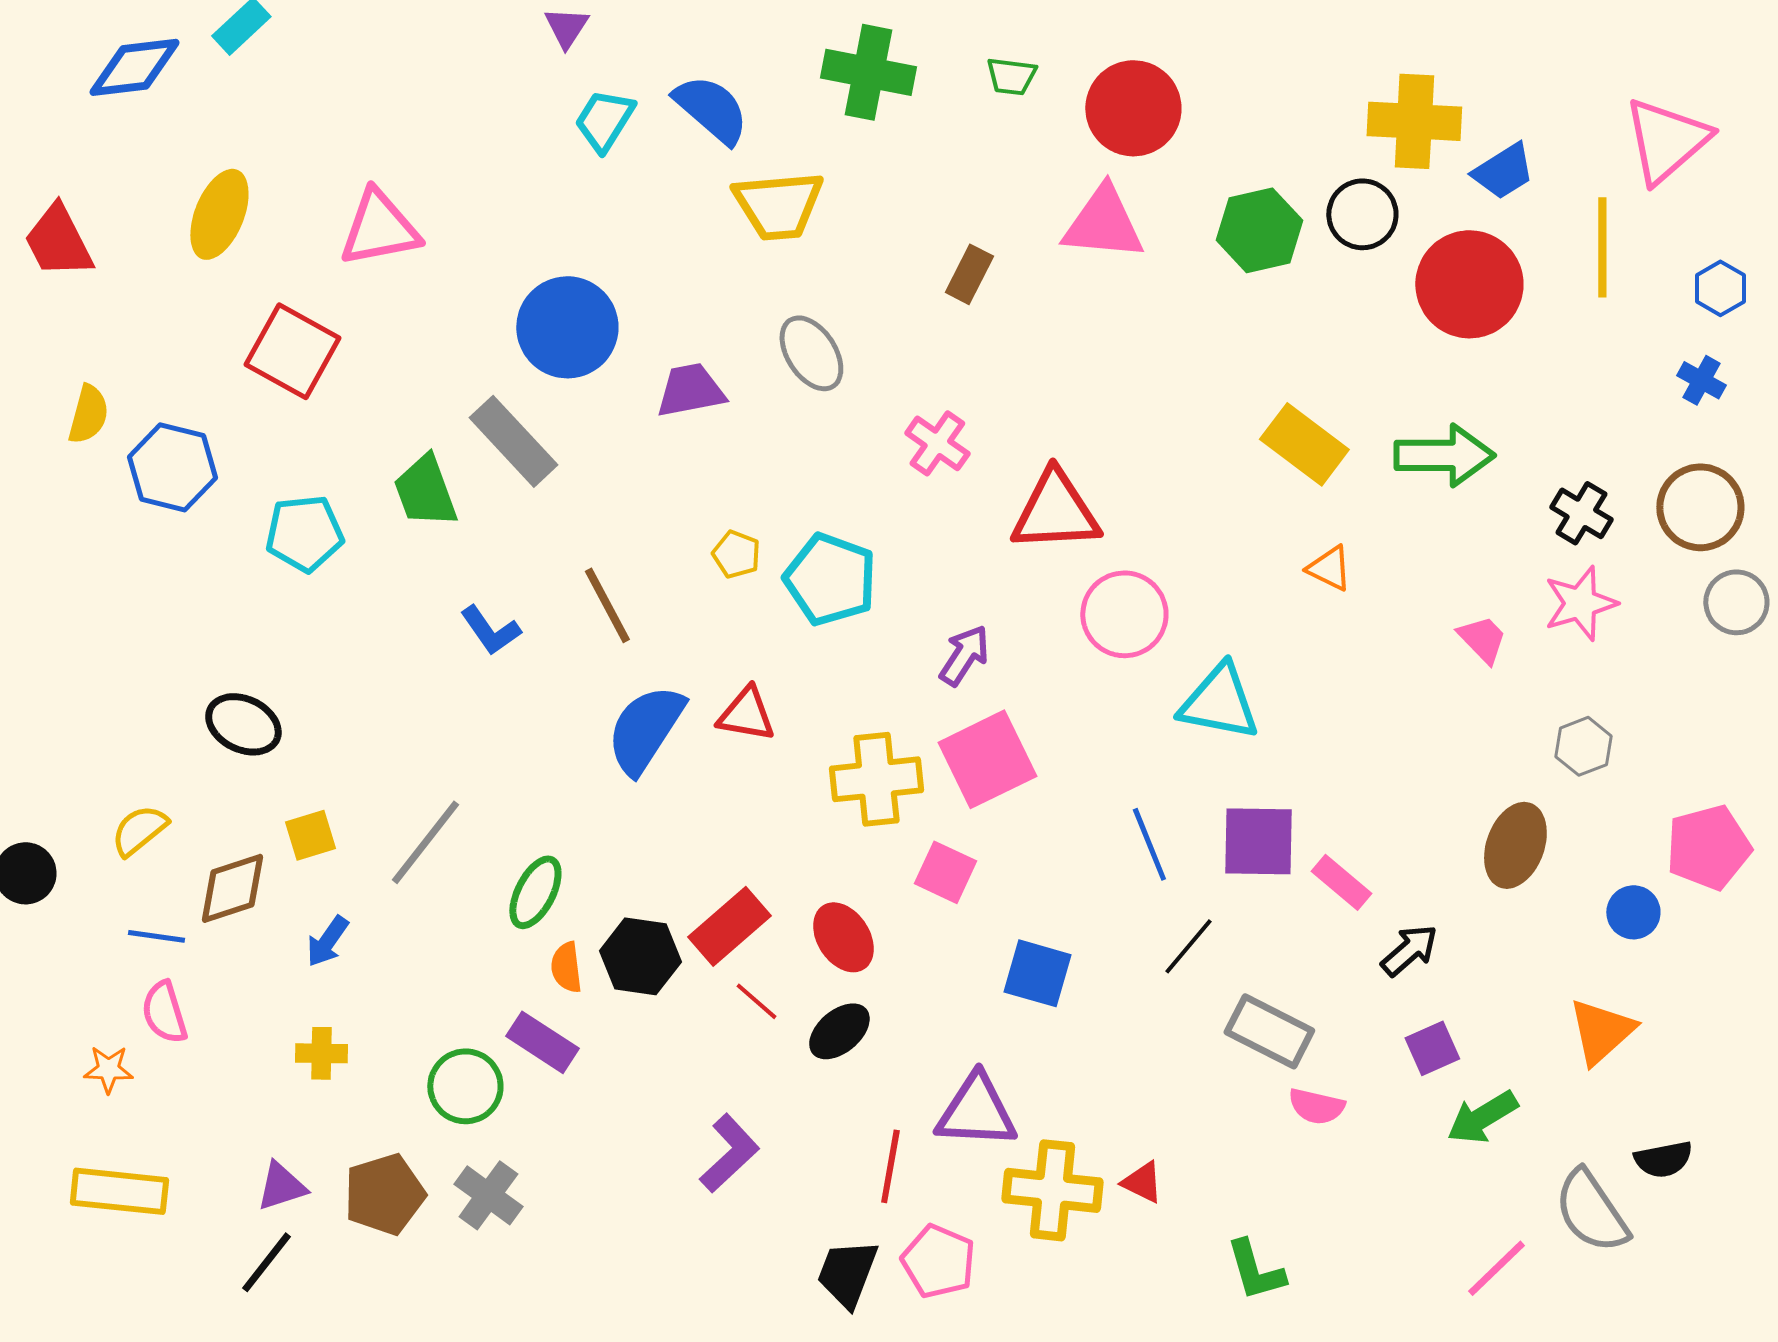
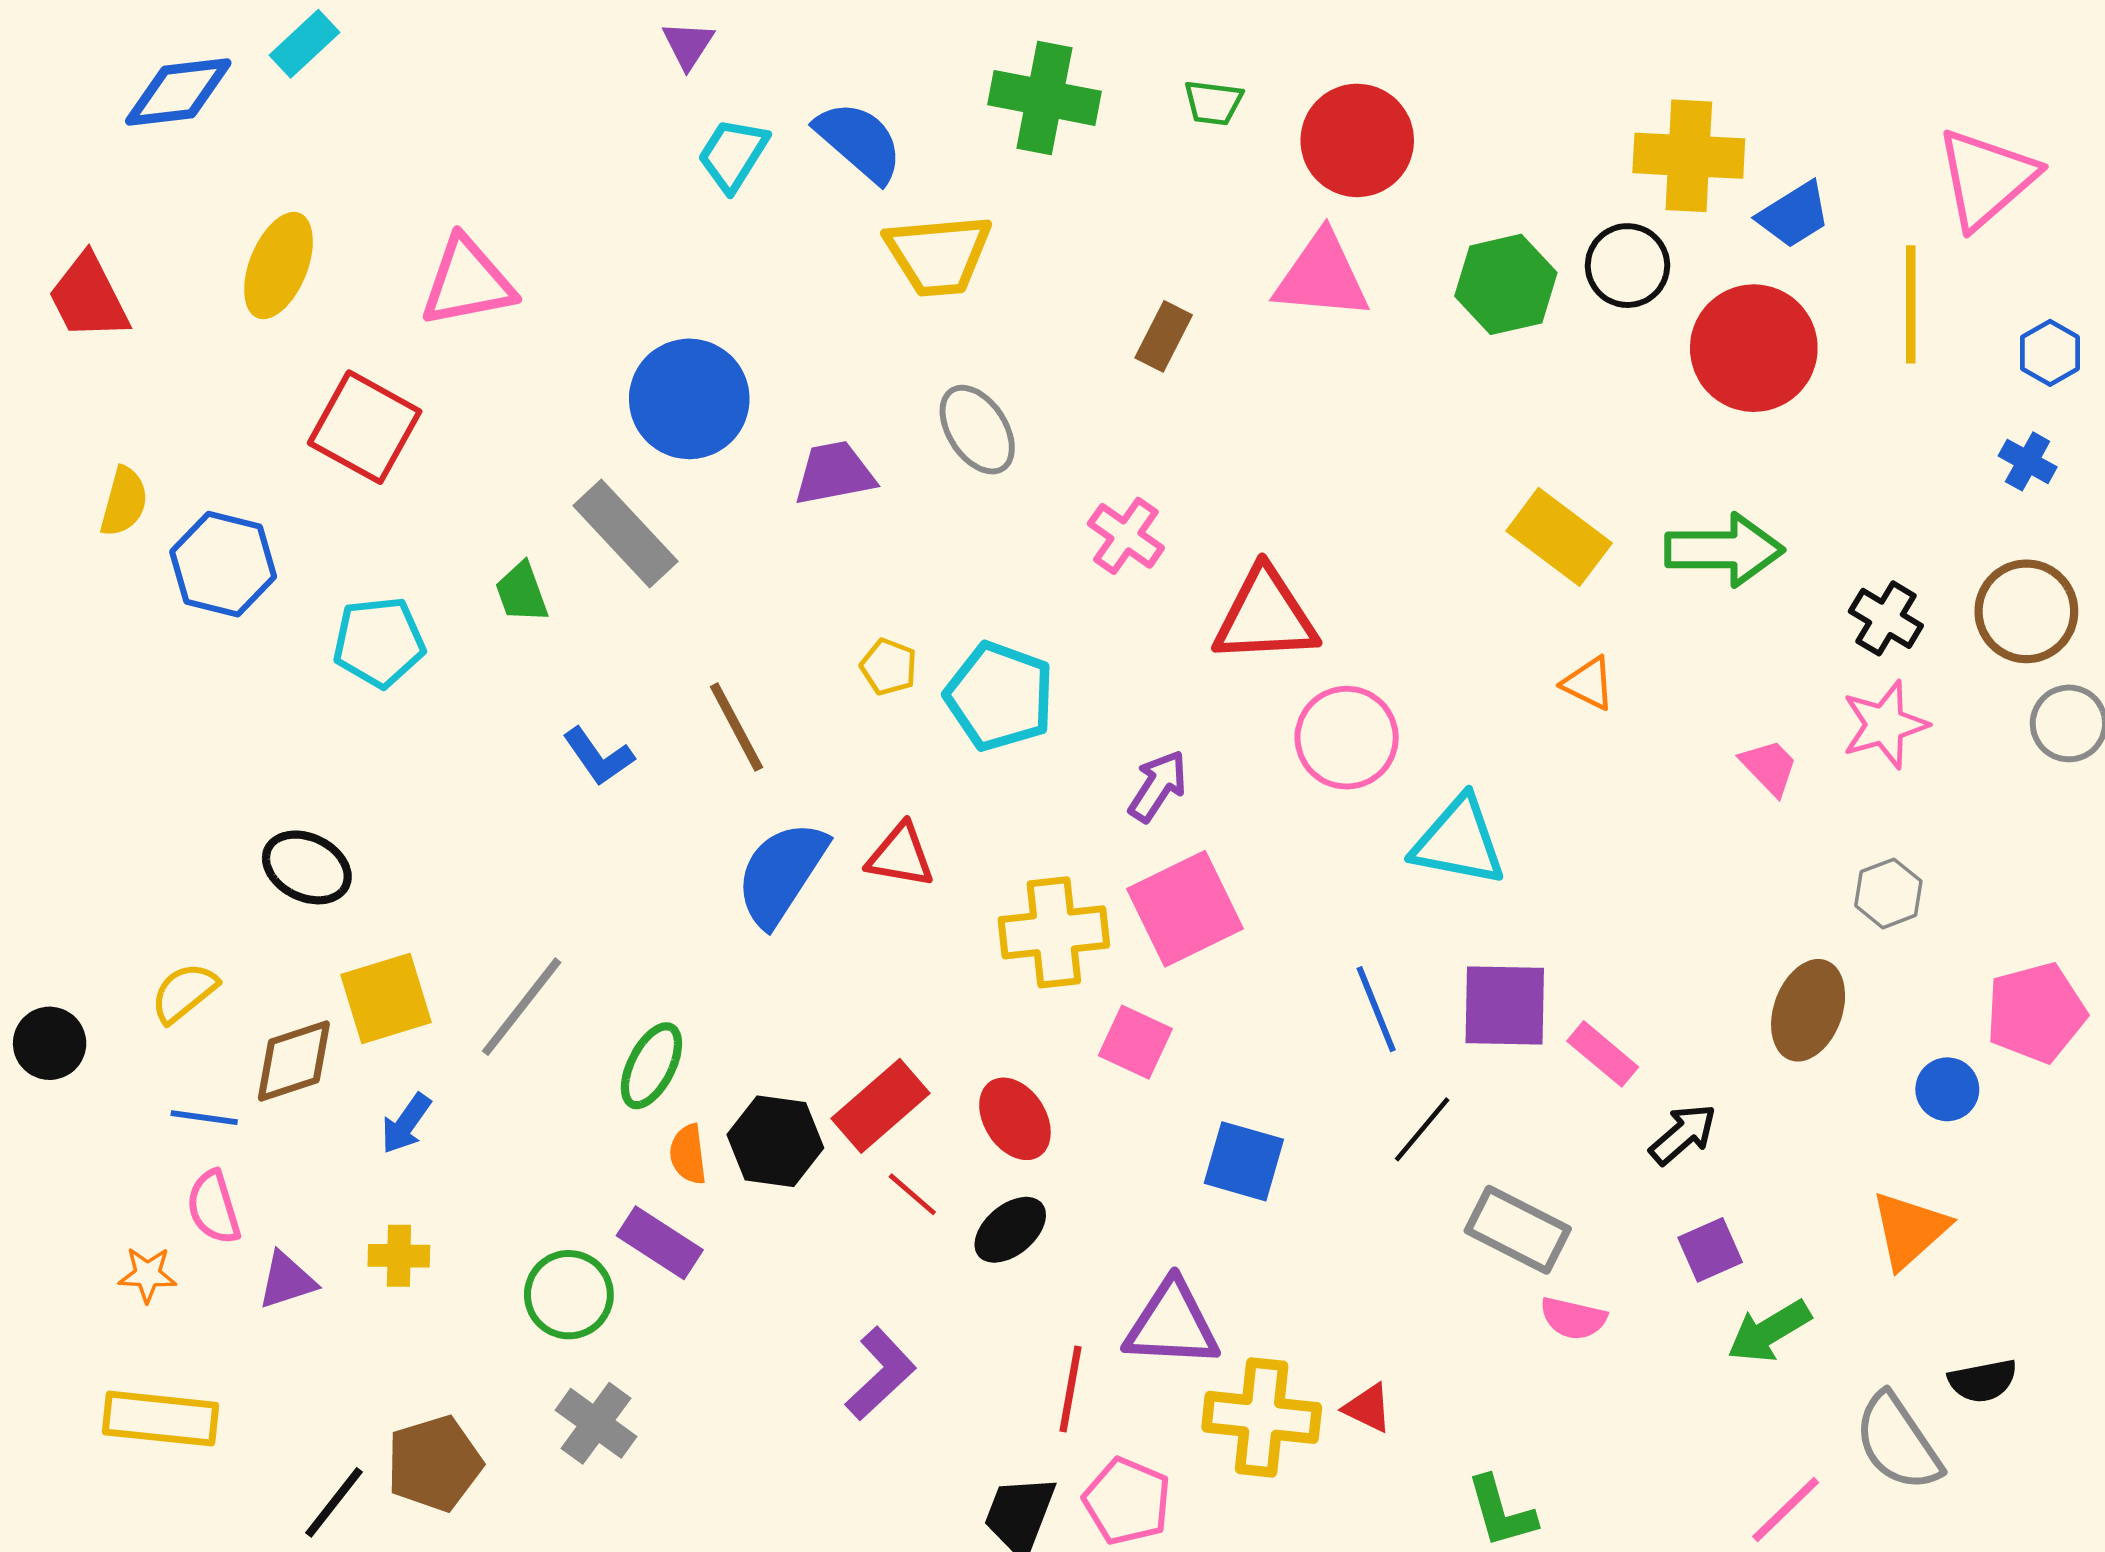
green trapezoid: (425, 491) -> (522, 592), size x0.7
yellow square: (310, 835) -> (386, 998), size x1.5
purple triangle: (281, 1186) -> (287, 1281), moved
brown pentagon: (384, 1194) -> (434, 1463), moved

